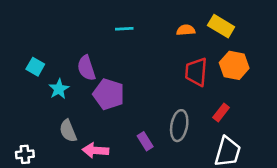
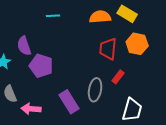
orange semicircle: (186, 30) -> (100, 17), size x1.5
red rectangle: (221, 112) -> (118, 77), moved
purple rectangle: (145, 141) -> (69, 102), size x1.6

